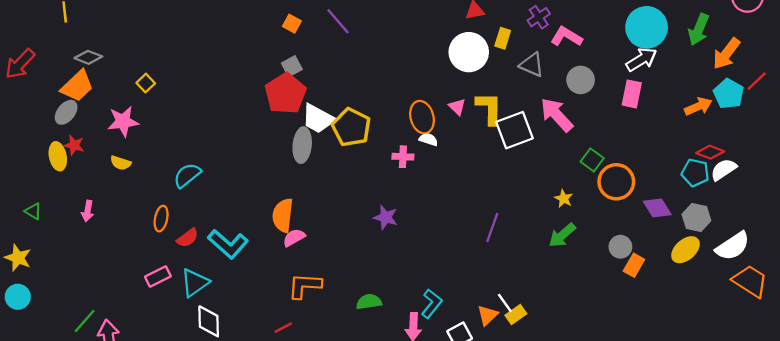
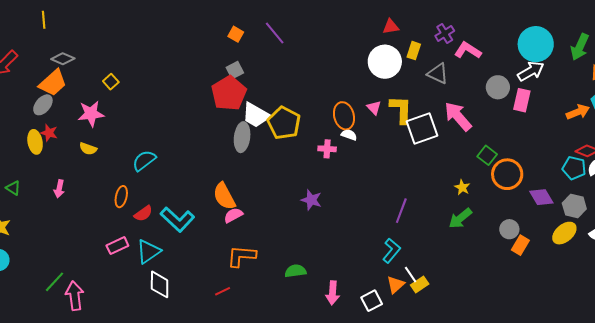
gray circle: (581, 80) -> (498, 87), moved
orange semicircle: (283, 215) -> (224, 196), turned -36
cyan L-shape: (432, 304) -> (391, 251), moved

